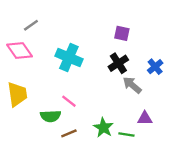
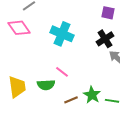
yellow trapezoid: (17, 94) -> (17, 87), moved
brown line: (69, 133) -> (71, 100), moved

